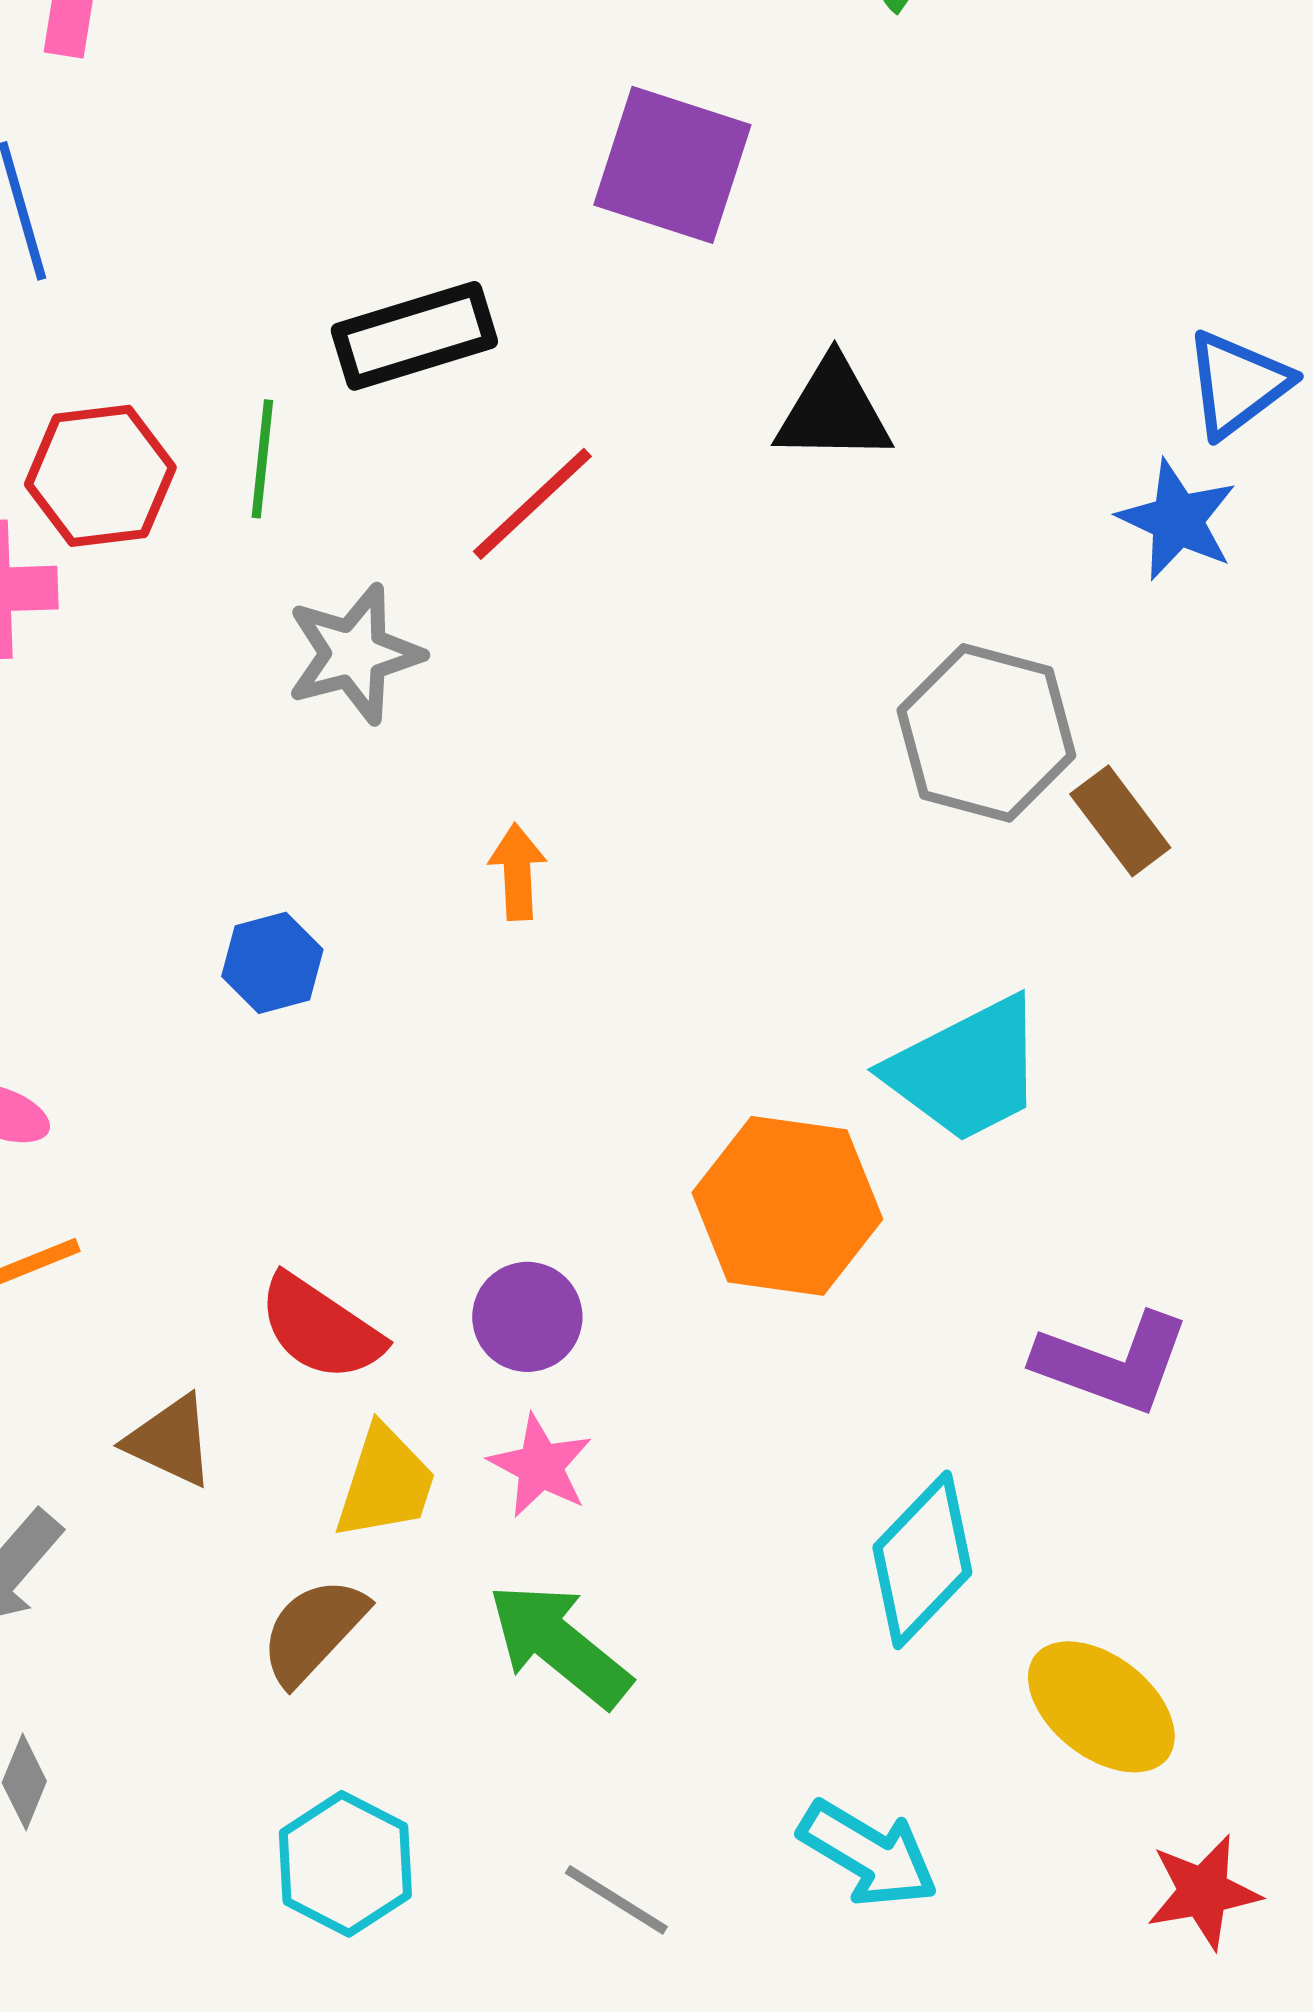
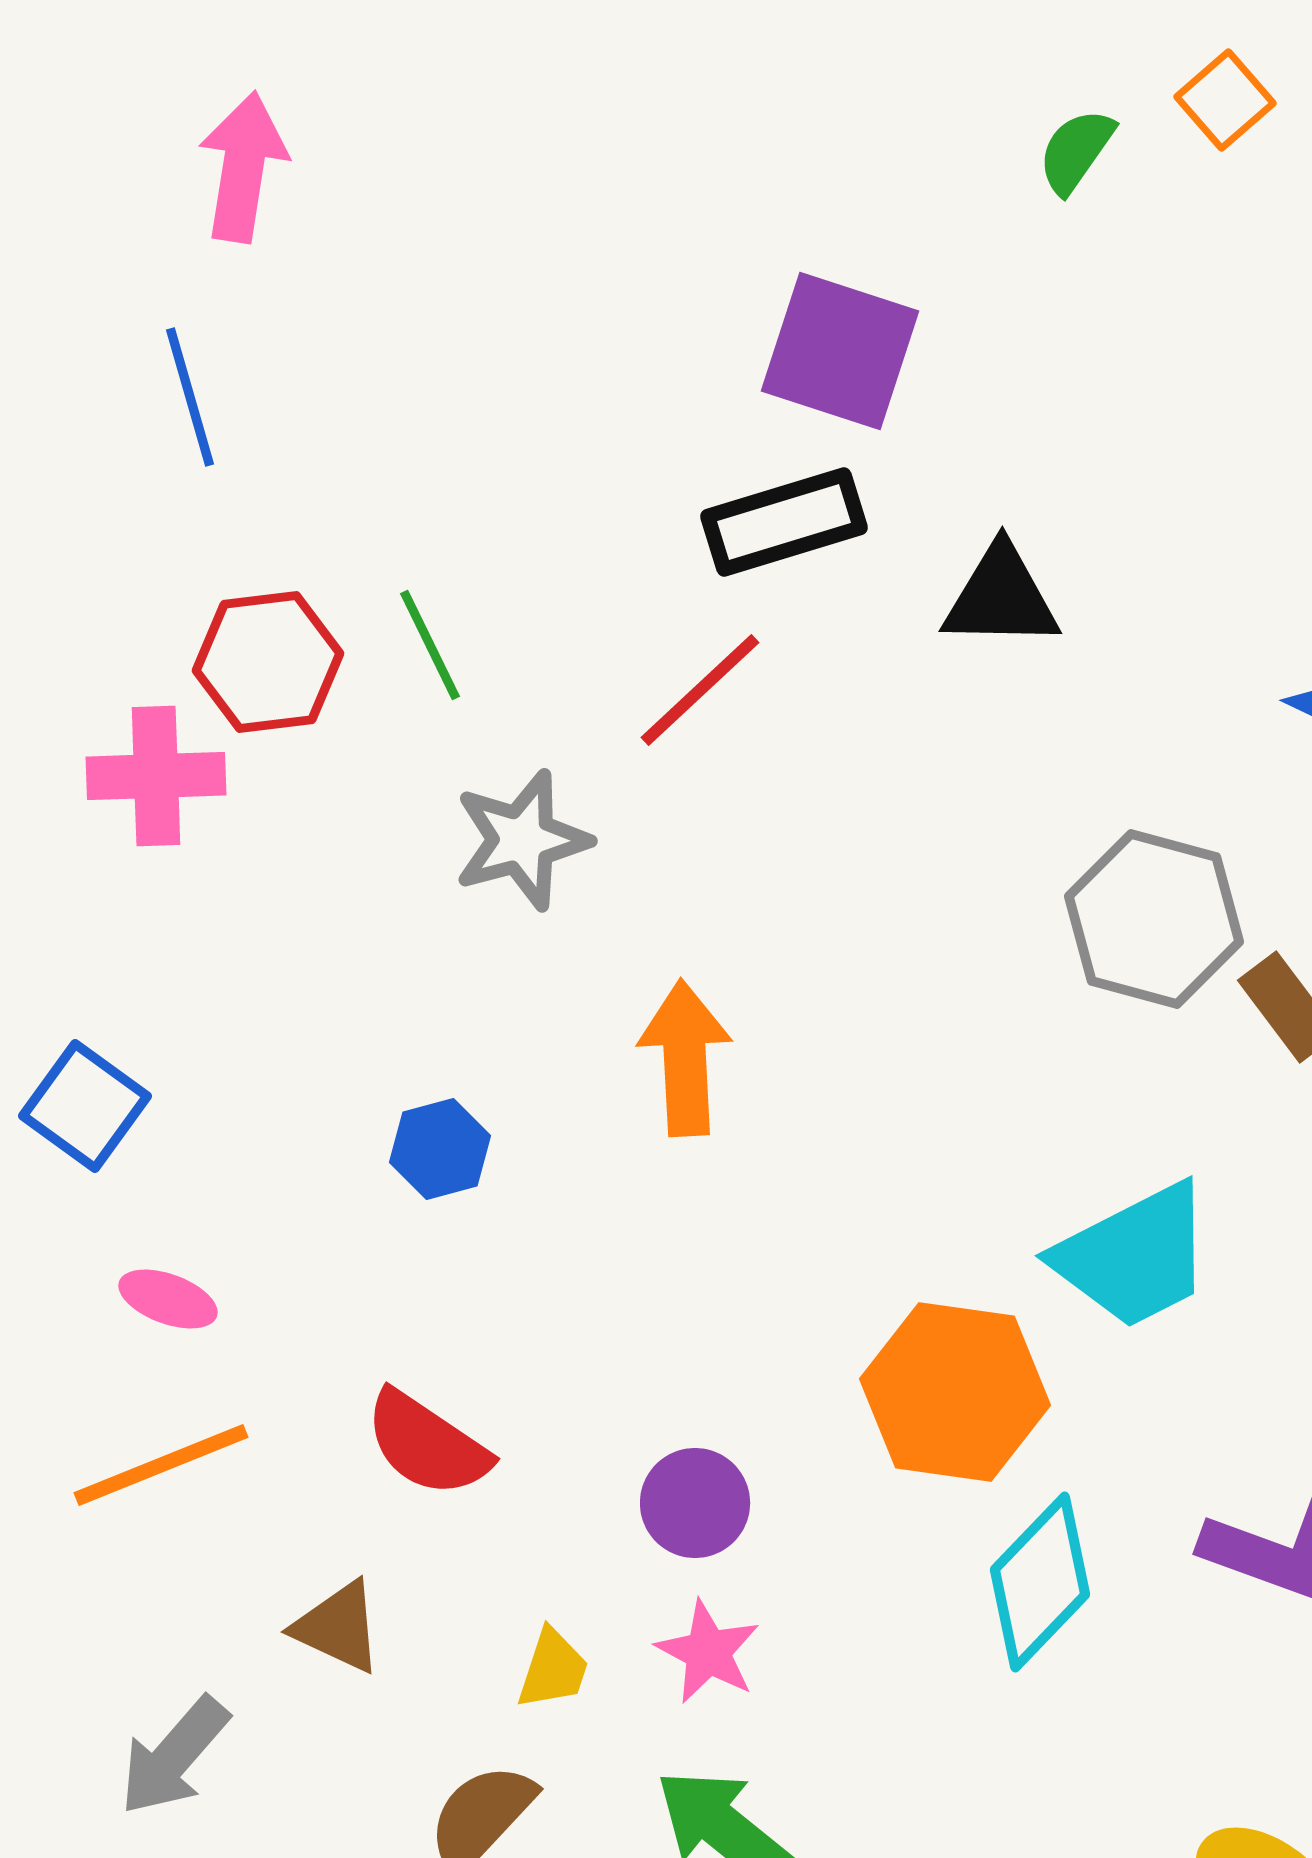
black rectangle: (414, 336) -> (784, 522), moved
green line: (262, 459) -> (430, 645), turned -32
orange arrow: (517, 872) -> (685, 1058), size x1.6
red semicircle: (320, 1328) -> (427, 1444), moved
yellow trapezoid: (385, 1483) -> (553, 1669), size x0.7
cyan diamond: (922, 1560) -> (1040, 1582), moved

